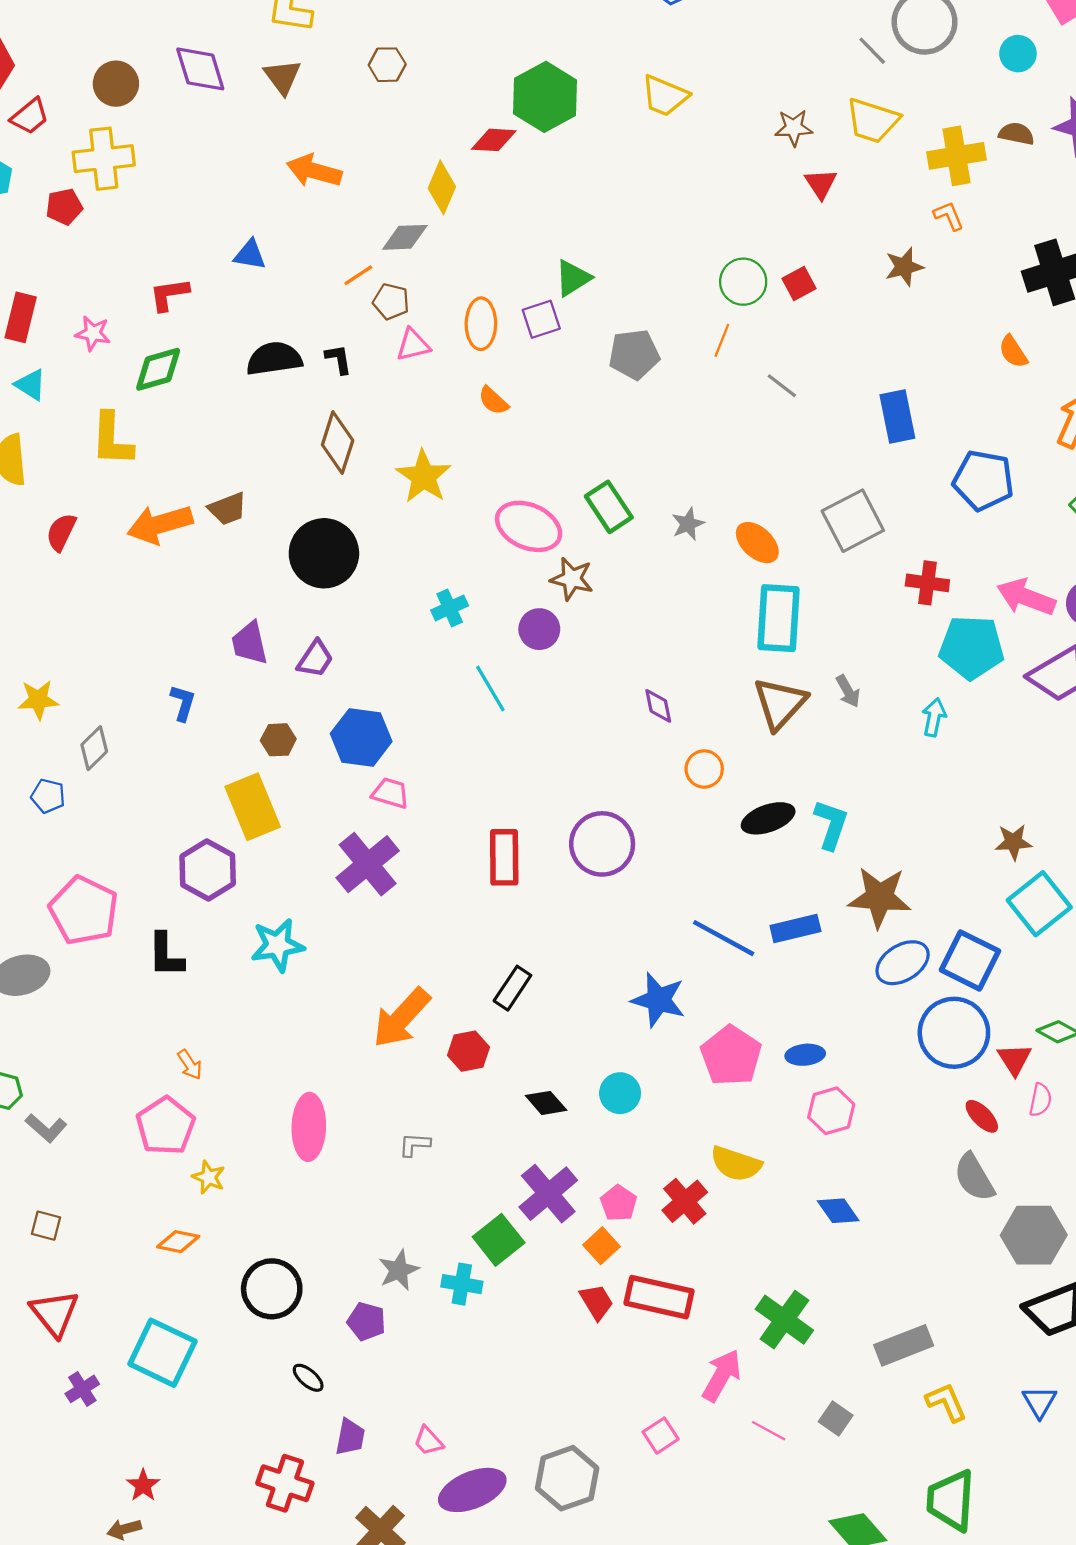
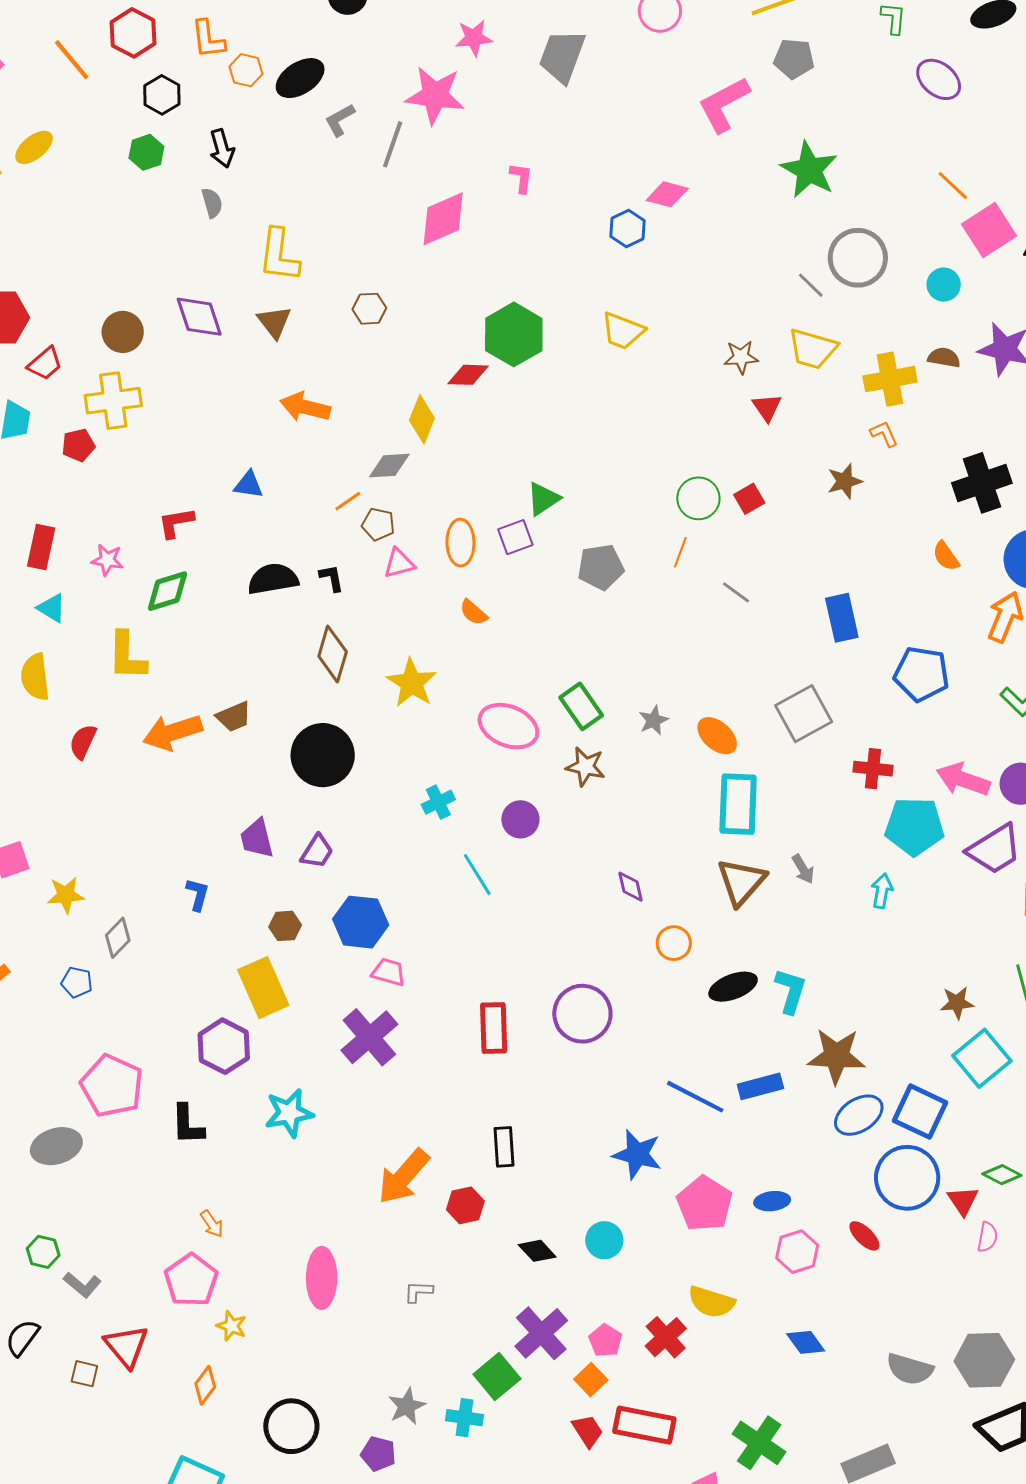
brown star: (572, 579) -> (585, 767), moved
black rectangle: (512, 988) -> (504, 1147), turned -36
red ellipse: (982, 1116) -> (864, 1236), moved
gray semicircle: (974, 1177) -> (910, 1369), moved, turned -42
orange diamond: (178, 1242) -> (205, 1385), turned -63
red triangle: (54, 1313) -> (126, 1346), moved

